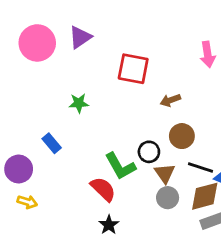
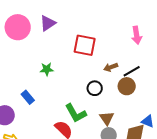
brown circle: (182, 136) -> (127, 86), moved
black circle: (149, 152) -> (95, 88), moved
black line: (200, 168) -> (132, 71), moved, turned -48

